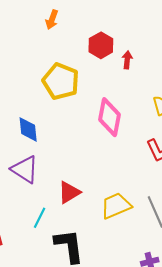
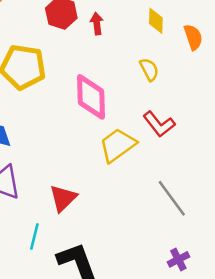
yellow trapezoid: (116, 206) -> (118, 145), moved

